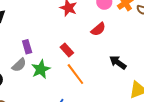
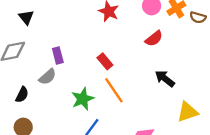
red semicircle: (98, 29) -> (154, 39), moved
green star: (41, 69) -> (83, 99), moved

